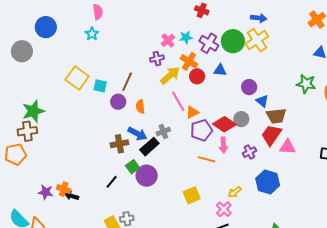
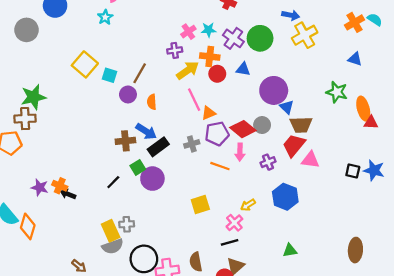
yellow cross: (257, 40) -> (305, 35), moved
orange cross: (189, 61) -> (210, 57), turned -30
purple circle: (249, 87) -> (274, 90), size x1.6
gray cross: (163, 132) -> (192, 144), moved

